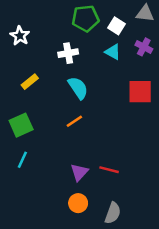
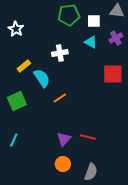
white square: (117, 26) -> (94, 21), turned -32
purple cross: (144, 47) -> (116, 38), turned 32
white cross: (68, 53) -> (60, 53), moved
cyan semicircle: (78, 88) -> (42, 78), moved
cyan line: (22, 160) -> (14, 140), moved

